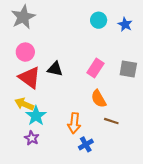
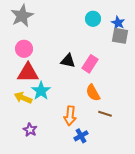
black triangle: (55, 69) -> (68, 61), moved
gray square: (128, 69) -> (120, 36), moved
red triangle: (30, 78) -> (28, 73), turned -35
cyan star: (36, 116) -> (41, 91), moved

